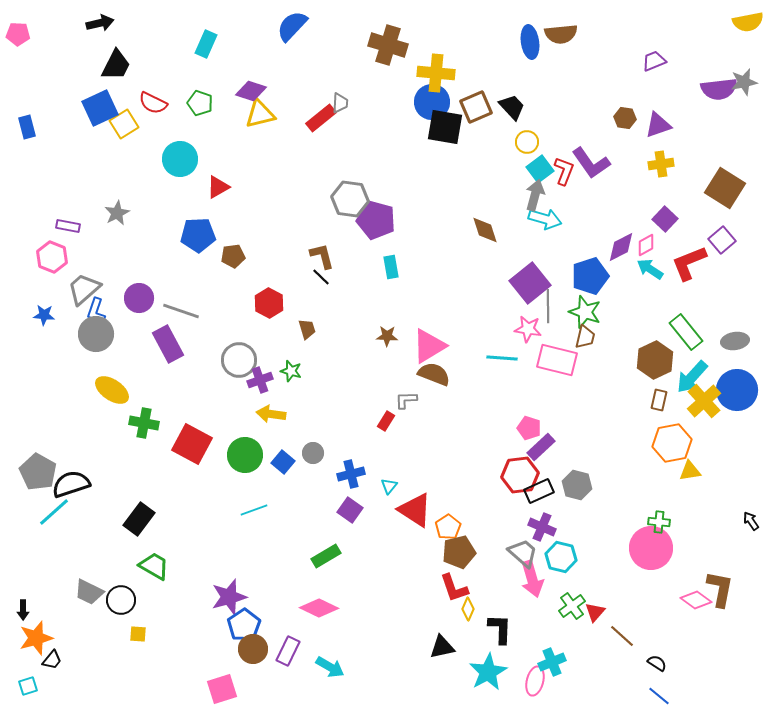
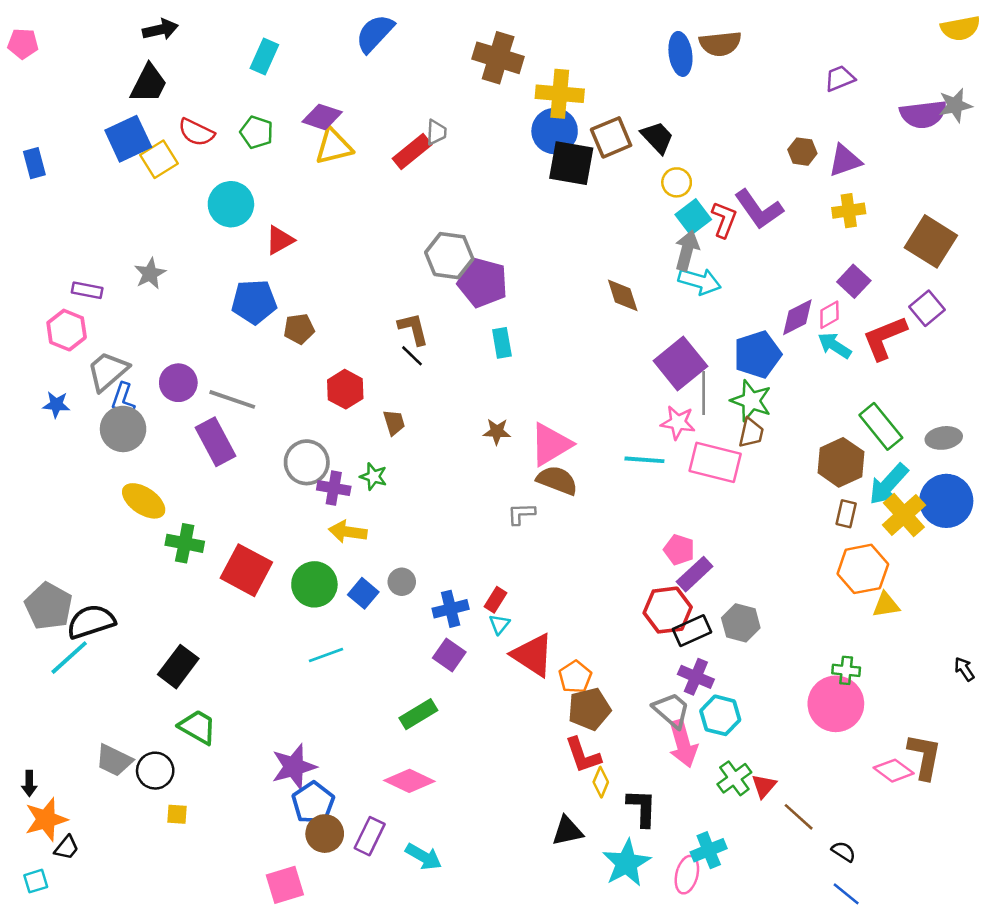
black arrow: (100, 23) -> (160, 30), moved
purple cross: (260, 380) -> (334, 488), turned 30
red rectangle: (386, 421) -> (496, 600), moved

